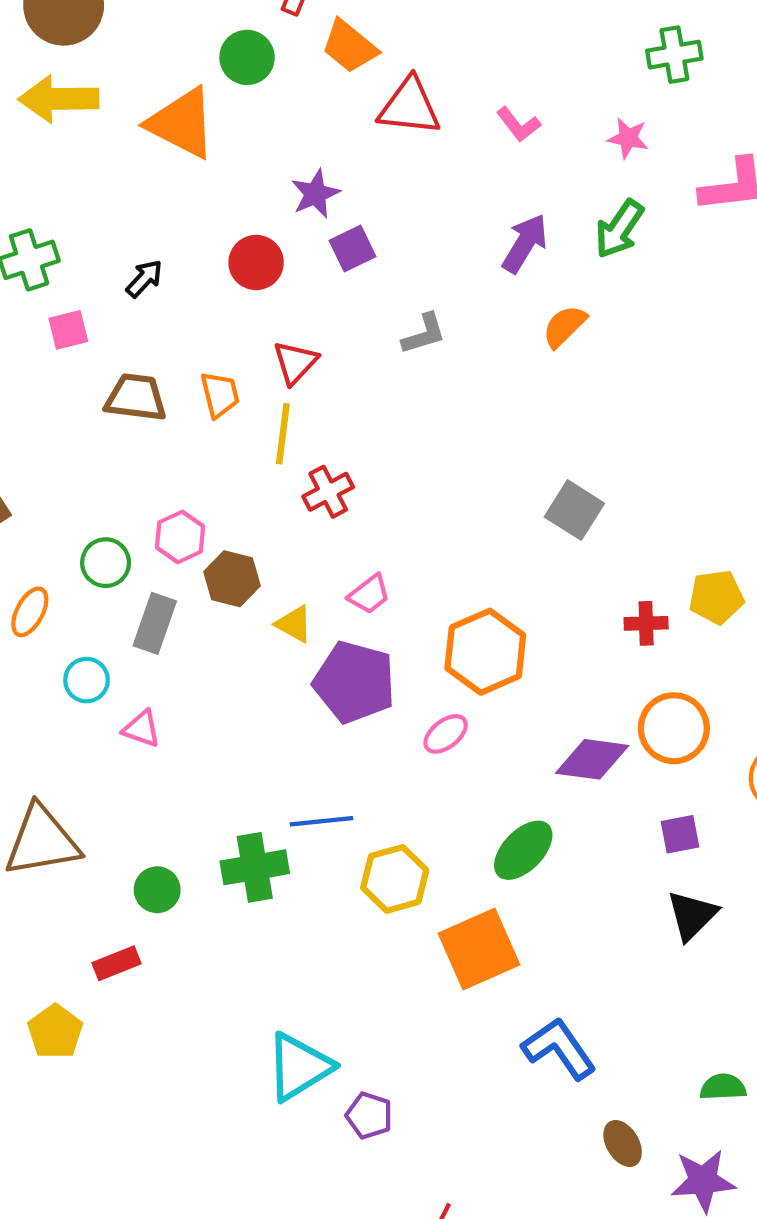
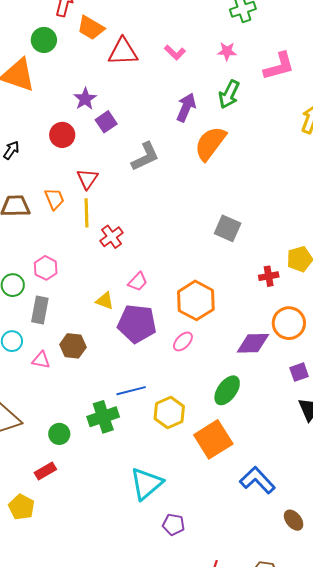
orange semicircle: (564, 326) -> (210, 143), size x1.6
gray L-shape: (424, 334) -> (145, 157), size x1.4
brown hexagon: (232, 579) -> (73, 346), moved
cyan triangle: (299, 1067) -> (146, 484), moved

